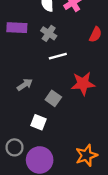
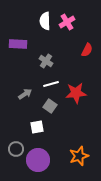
gray cross: (49, 33) -> (46, 61), moved
white line: (58, 56) -> (51, 84), moved
white square: (38, 122) -> (37, 127), turned -32

